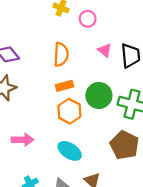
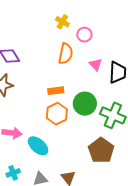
orange semicircle: (61, 54) -> (66, 54), moved
cyan ellipse: (70, 151) -> (38, 146), moved

